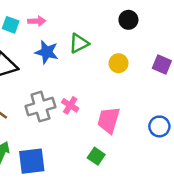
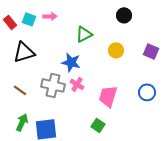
blue star: (47, 52) -> (71, 62), moved
gray cross: (40, 107) -> (53, 85), turned 30
blue circle: (159, 126) -> (147, 92), moved

